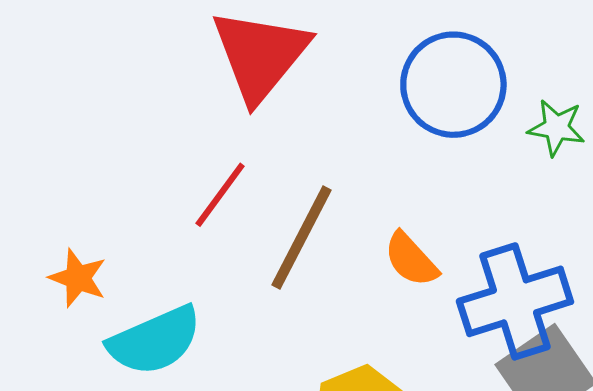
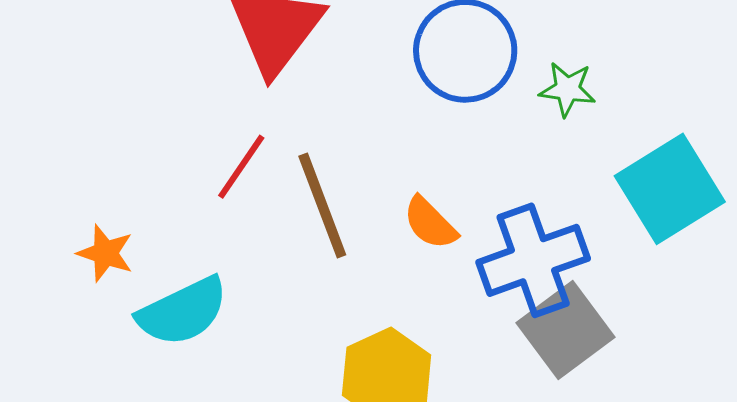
brown line: (301, 237) -> (322, 206), turned -46

